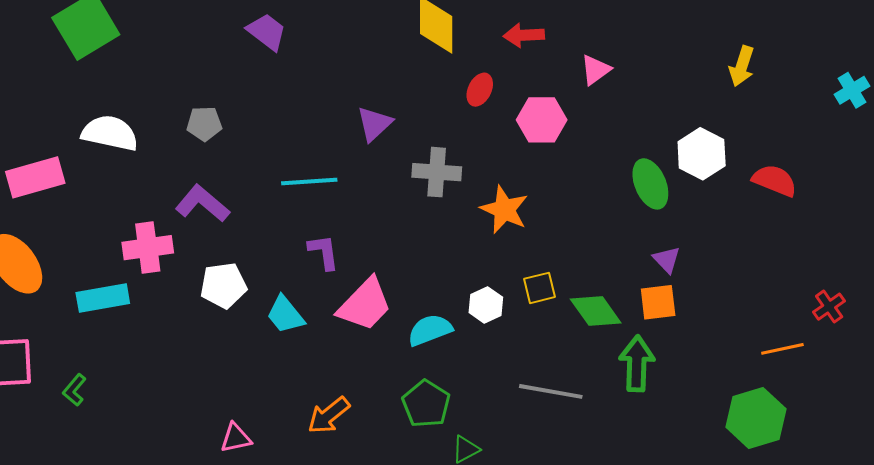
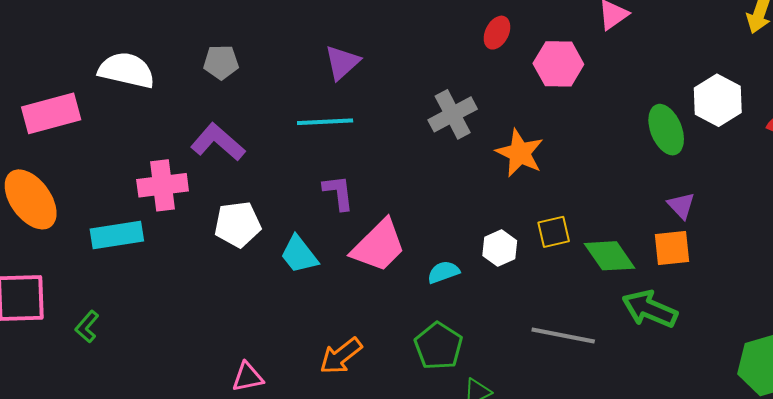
purple triangle: (374, 124) -> (342, 63), moved
gray cross: (437, 172) -> (453, 114), turned -33
cyan semicircle: (430, 330) -> (443, 272), size x0.7
green arrow: (637, 364) -> (650, 309), turned -70

